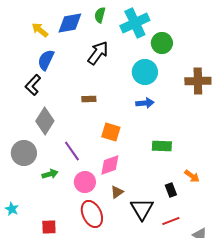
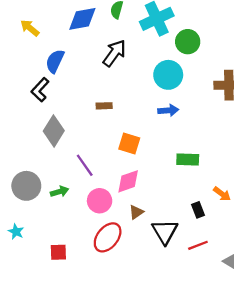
yellow arrow: (40, 30) -> (30, 28), moved
gray circle: (24, 153) -> (26, 186), moved
red ellipse: (92, 214) -> (108, 237), turned 64

